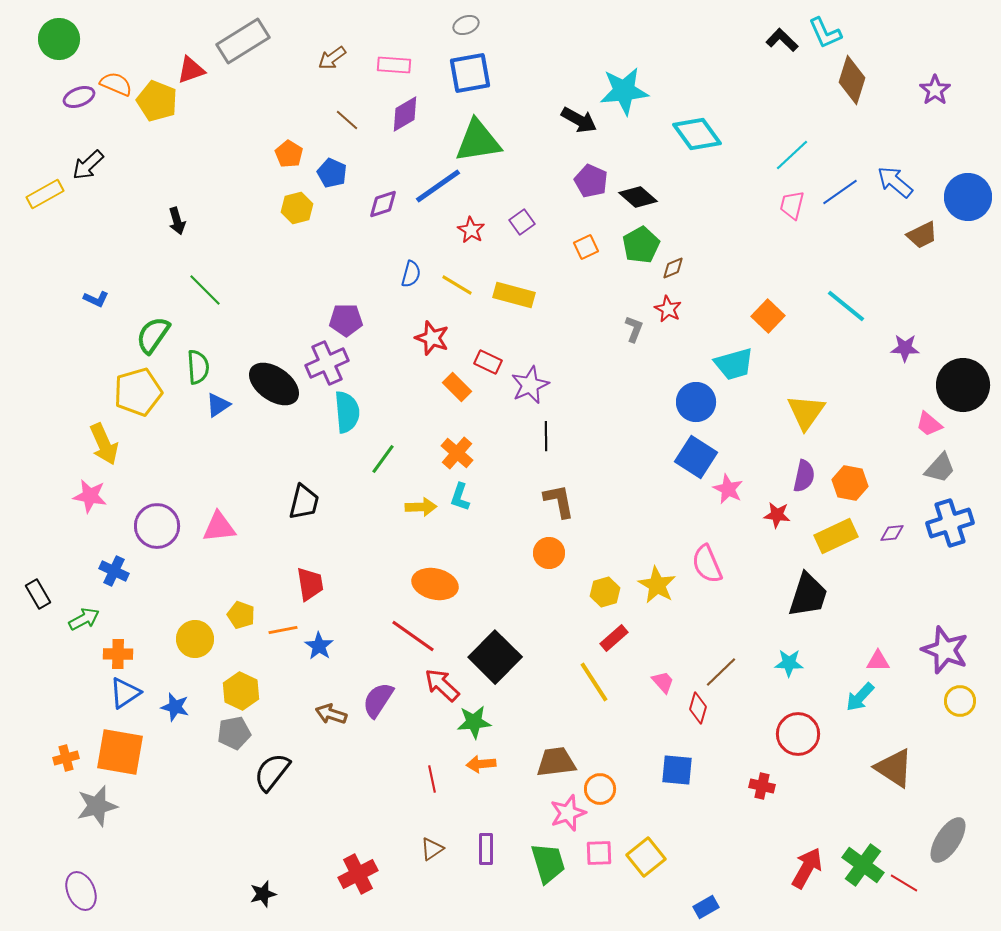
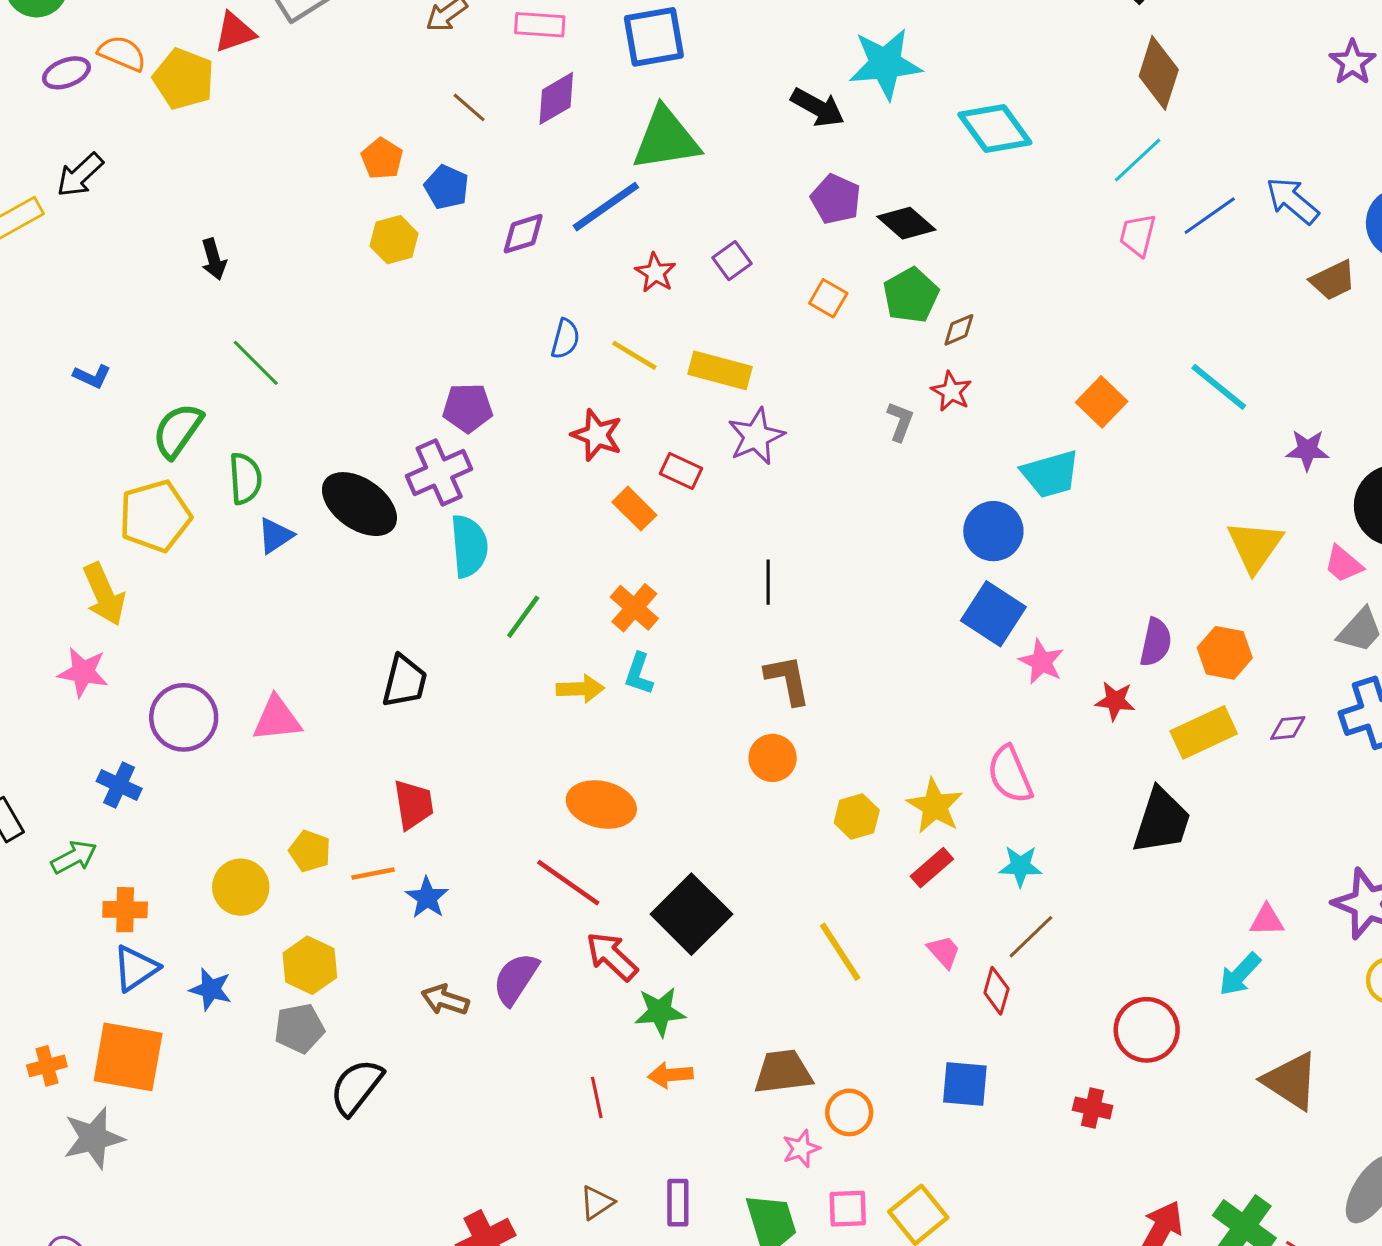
brown diamond: (852, 80) -> (1159, 73), moved
orange square: (586, 247) -> (828, 298), turned -35
purple star: (530, 385) -> (756, 436), moved
yellow triangle: (806, 412) -> (1255, 546), moved
red rectangle: (614, 638) -> (932, 868), moved
cyan star: (789, 663) -> (1020, 866), moved
pink star: (568, 813) -> (801, 1149), size x0.7

